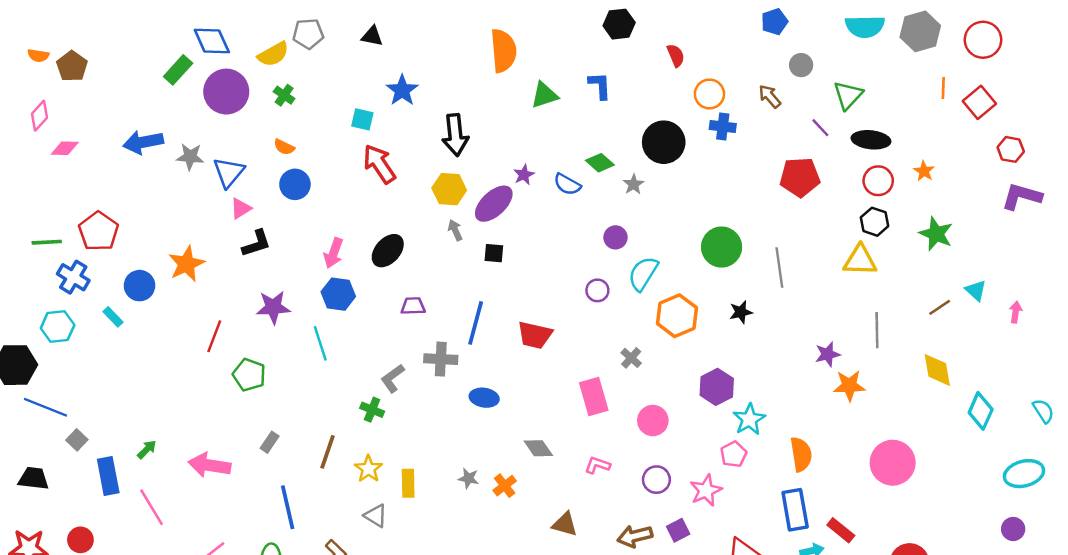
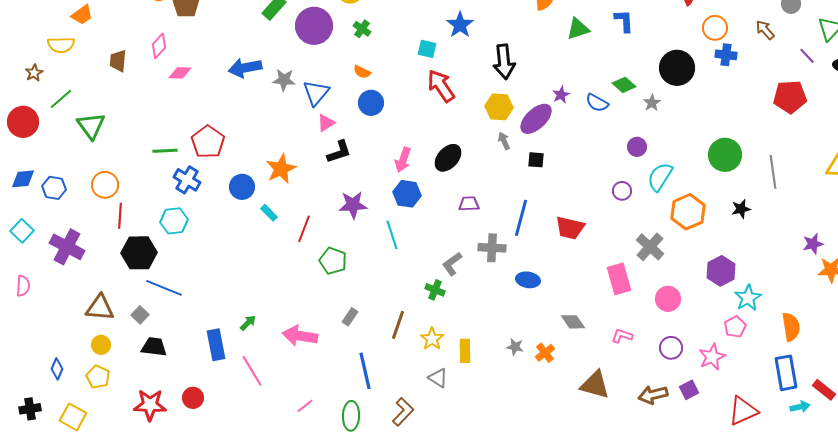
cyan rectangle: (113, 317) -> (269, 213), moved
gray cross: (631, 358) -> (650, 247), size x1.6
gray square: (77, 440) -> (140, 315), moved
brown triangle: (565, 524) -> (595, 385), size x1.4

